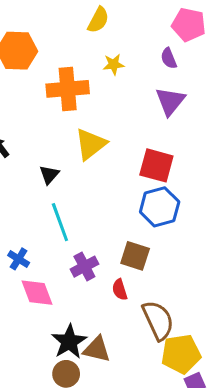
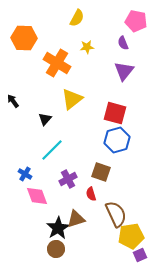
orange cross: (68, 89) -> (57, 63), turned 36
cyan line: (60, 222) -> (52, 150), turned 65
brown triangle: (97, 349) -> (76, 219), moved, turned -30

